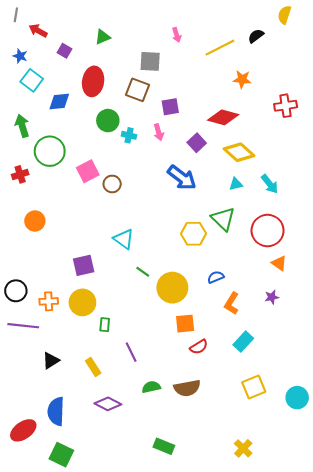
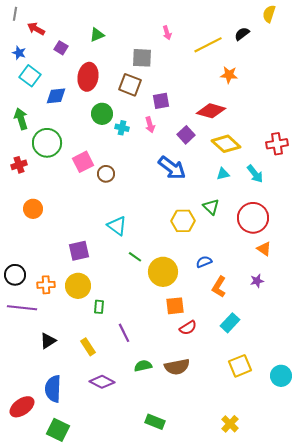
red cross: (286, 106) -> (277, 144), moved
green triangle: (223, 219) -> (211, 207), size x0.7

